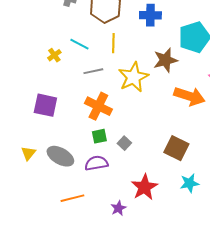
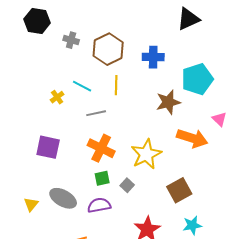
yellow star: (133, 77) -> (146, 154), moved
brown square: (176, 148) -> (179, 190), turned 35
yellow triangle: (28, 153) -> (31, 204), moved

